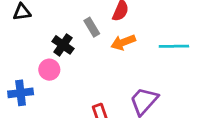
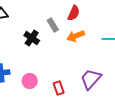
pink circle: (49, 70) -> (30, 81), moved

